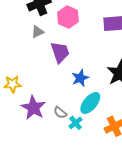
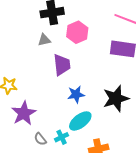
gray semicircle: (60, 113) -> (40, 139), moved

